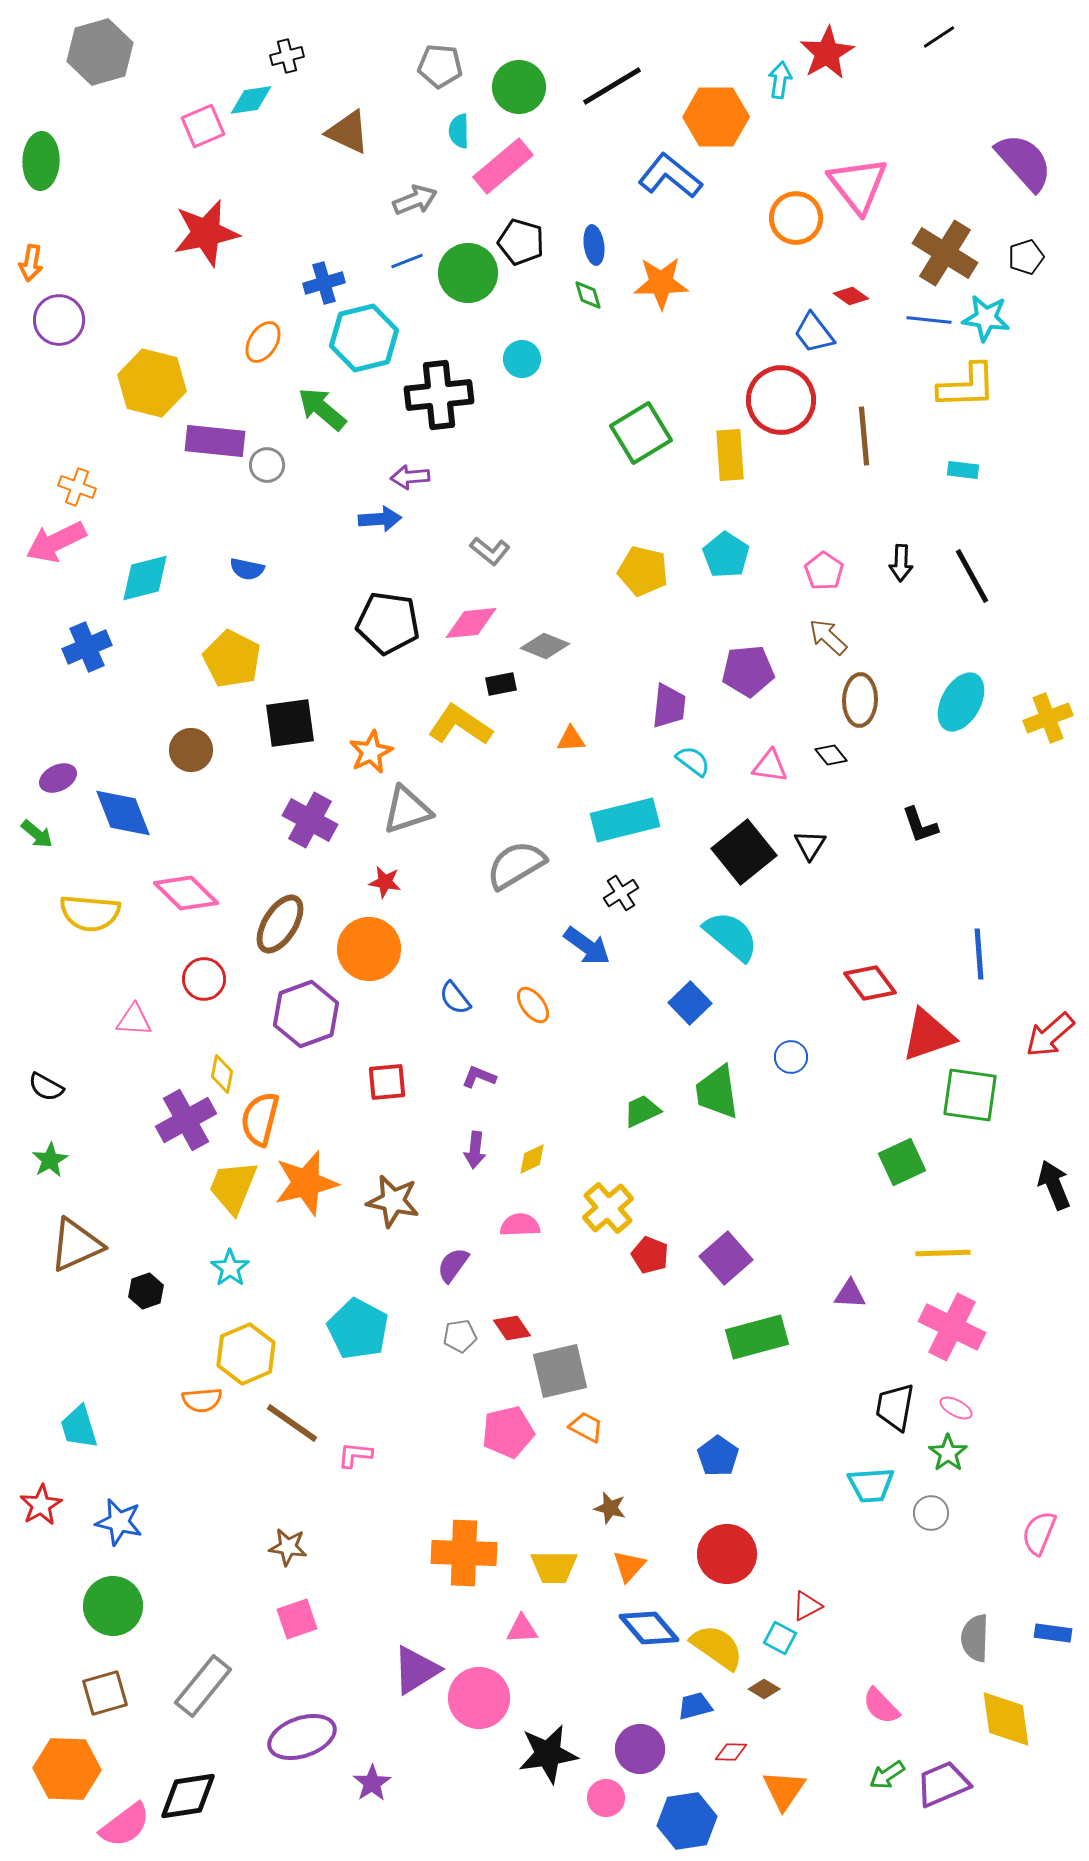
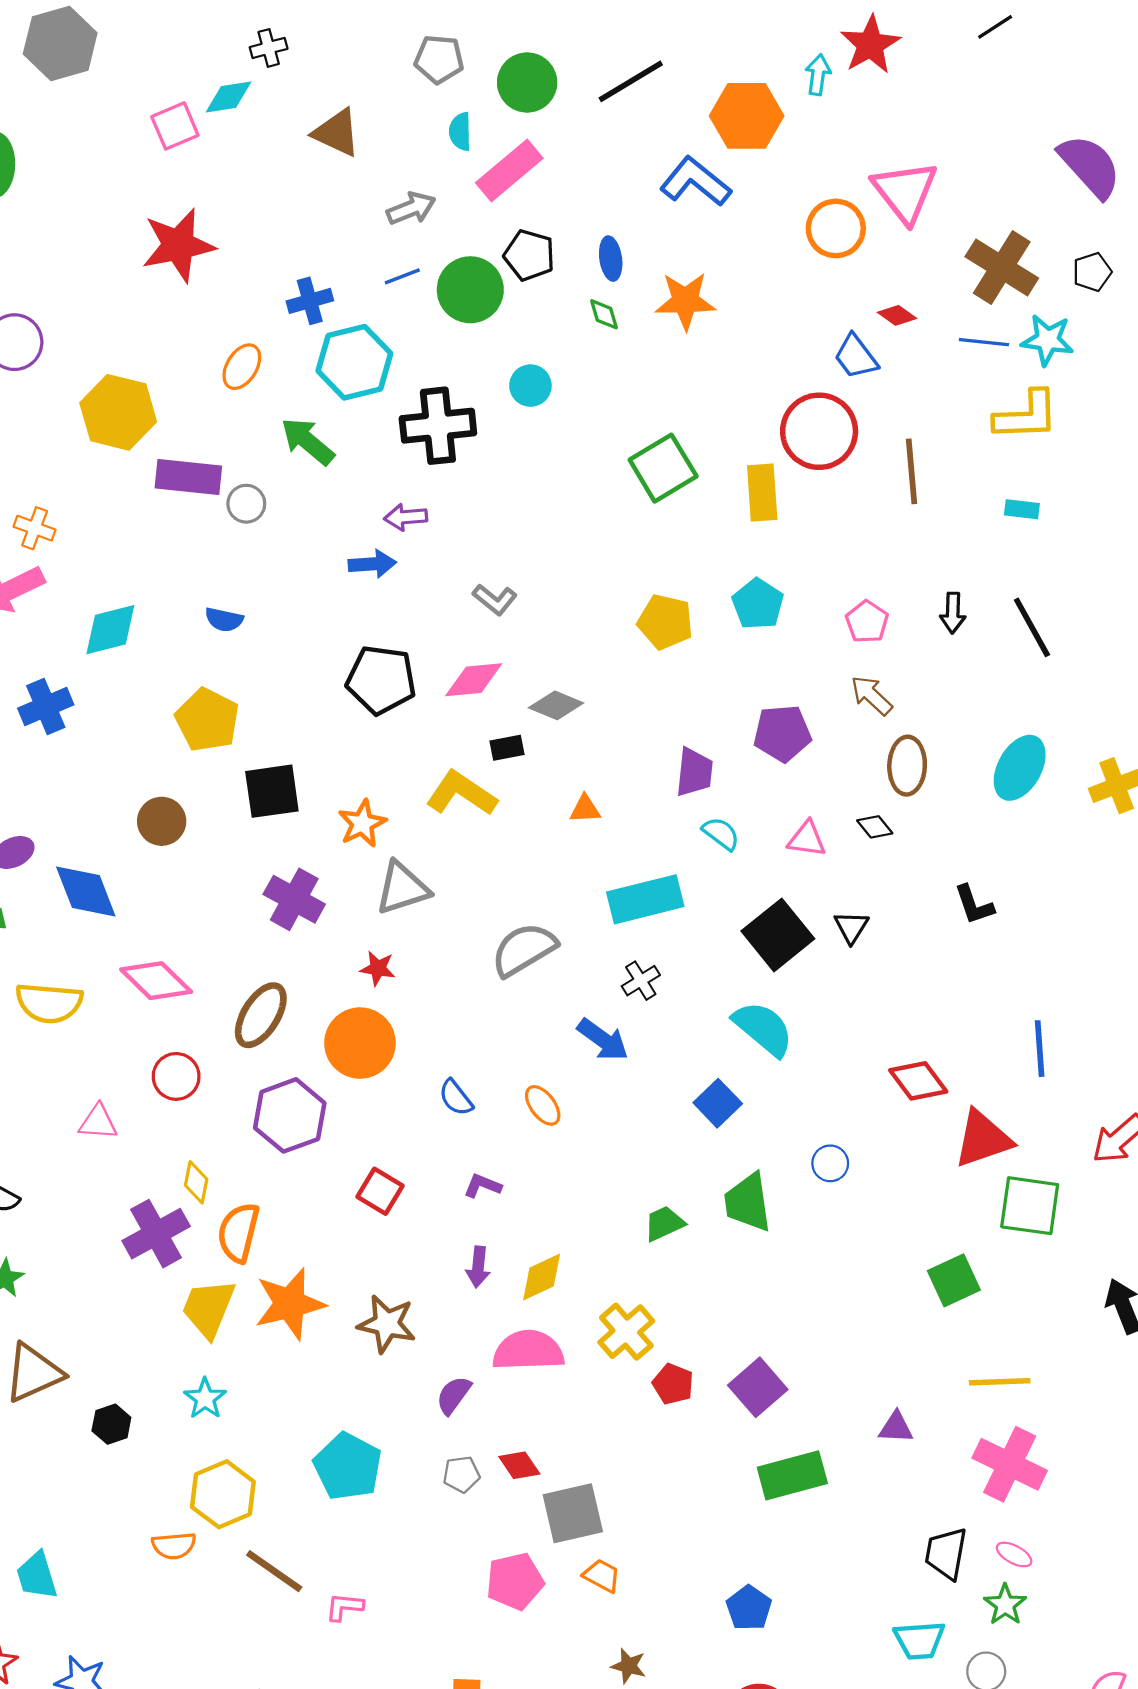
red square: (387, 1082) -> (380, 1191), turned 36
yellow diamond: (532, 1159) -> (542, 1277), size x1.4
pink semicircle: (520, 1225) -> (528, 1351), size x1.6

